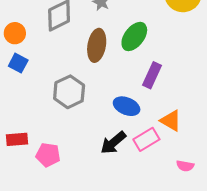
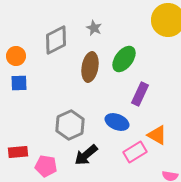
blue square: (18, 63) -> (19, 83), turned -30
gray hexagon: (69, 92) -> (70, 125), moved
black arrow: (113, 143) -> (86, 155), moved

